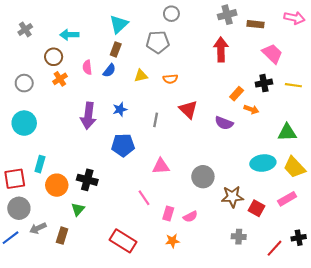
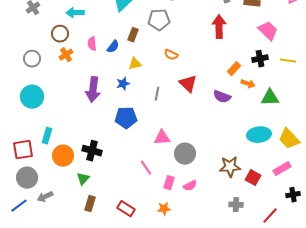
brown rectangle: (116, 49) -> (133, 35), moved
yellow triangle: (141, 76) -> (135, 64), moved
orange semicircle: (170, 79) -> (171, 55), turned 32
green triangle: (287, 133) -> (270, 98), moved
gray circle: (203, 177) -> (185, 154), moved
brown rectangle: (62, 236) -> (90, 204), moved
black cross: (299, 238) -> (293, 195), moved
red rectangle: (123, 241) -> (126, 209), size x0.7
orange star: (172, 241) -> (164, 209), moved

